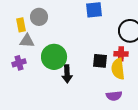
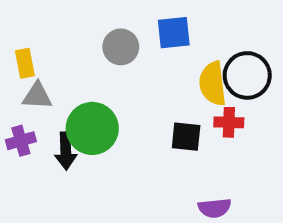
gray circle: (39, 17) -> (121, 47), moved
yellow semicircle: (118, 69) -> (213, 84), moved
black arrow: (67, 74) -> (66, 151), moved

